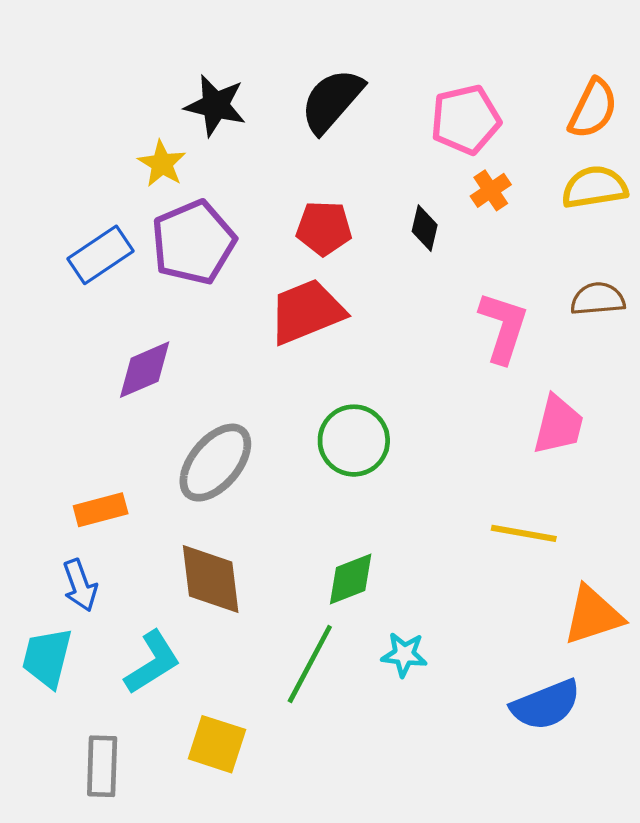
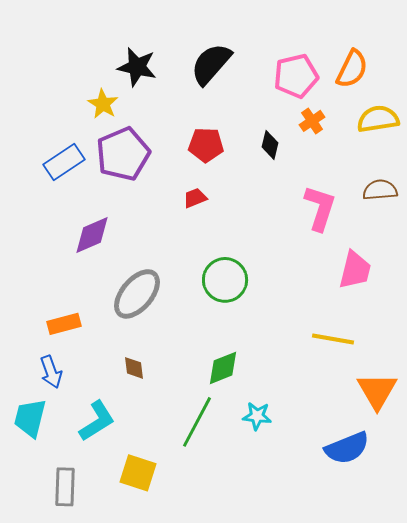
orange semicircle: (593, 109) -> (352, 69), moved
red trapezoid: (307, 312) -> (195, 198), size x0.5
brown diamond: (211, 579) -> (134, 368), size x0.5
orange triangle: (593, 615) -> (377, 391), turned -42

